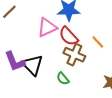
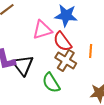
orange line: (98, 42) -> (91, 51), turned 40
green semicircle: (63, 79) -> (51, 83), size x1.5

